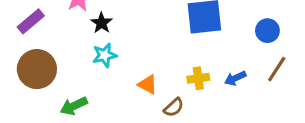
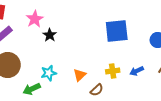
cyan star: (105, 55) -> (49, 73), moved
orange triangle: (148, 84) -> (80, 75), turned 48

